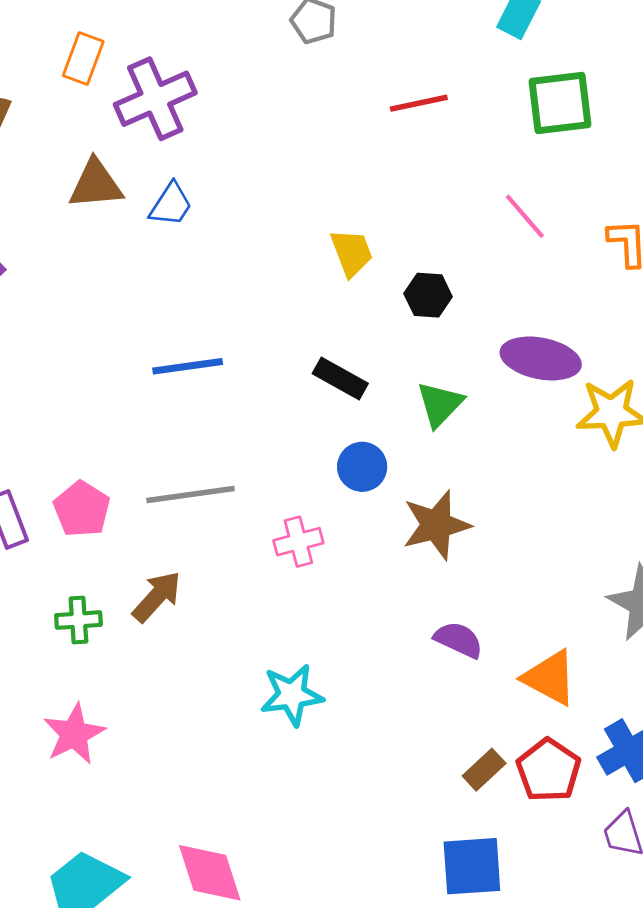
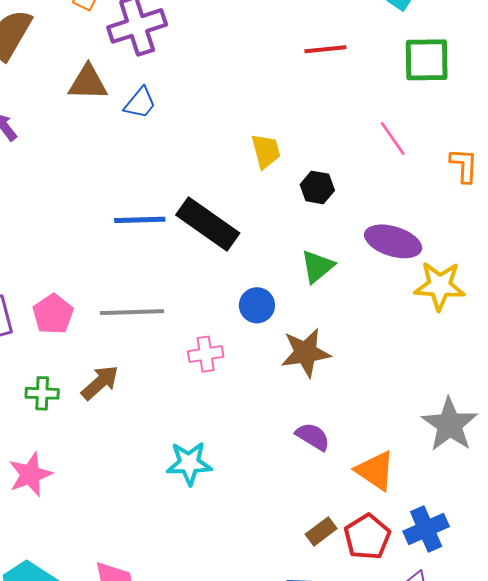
black rectangle: (340, 379) -> (208, 224), moved, size x1.6

